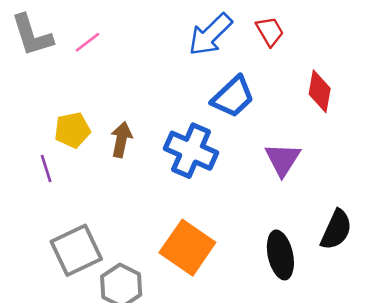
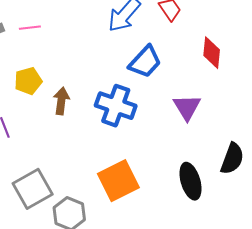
pink line: (87, 42) -> (30, 28), turned 35
yellow pentagon: (72, 130) -> (28, 81), moved
orange square: (187, 248) -> (118, 181), turned 33

